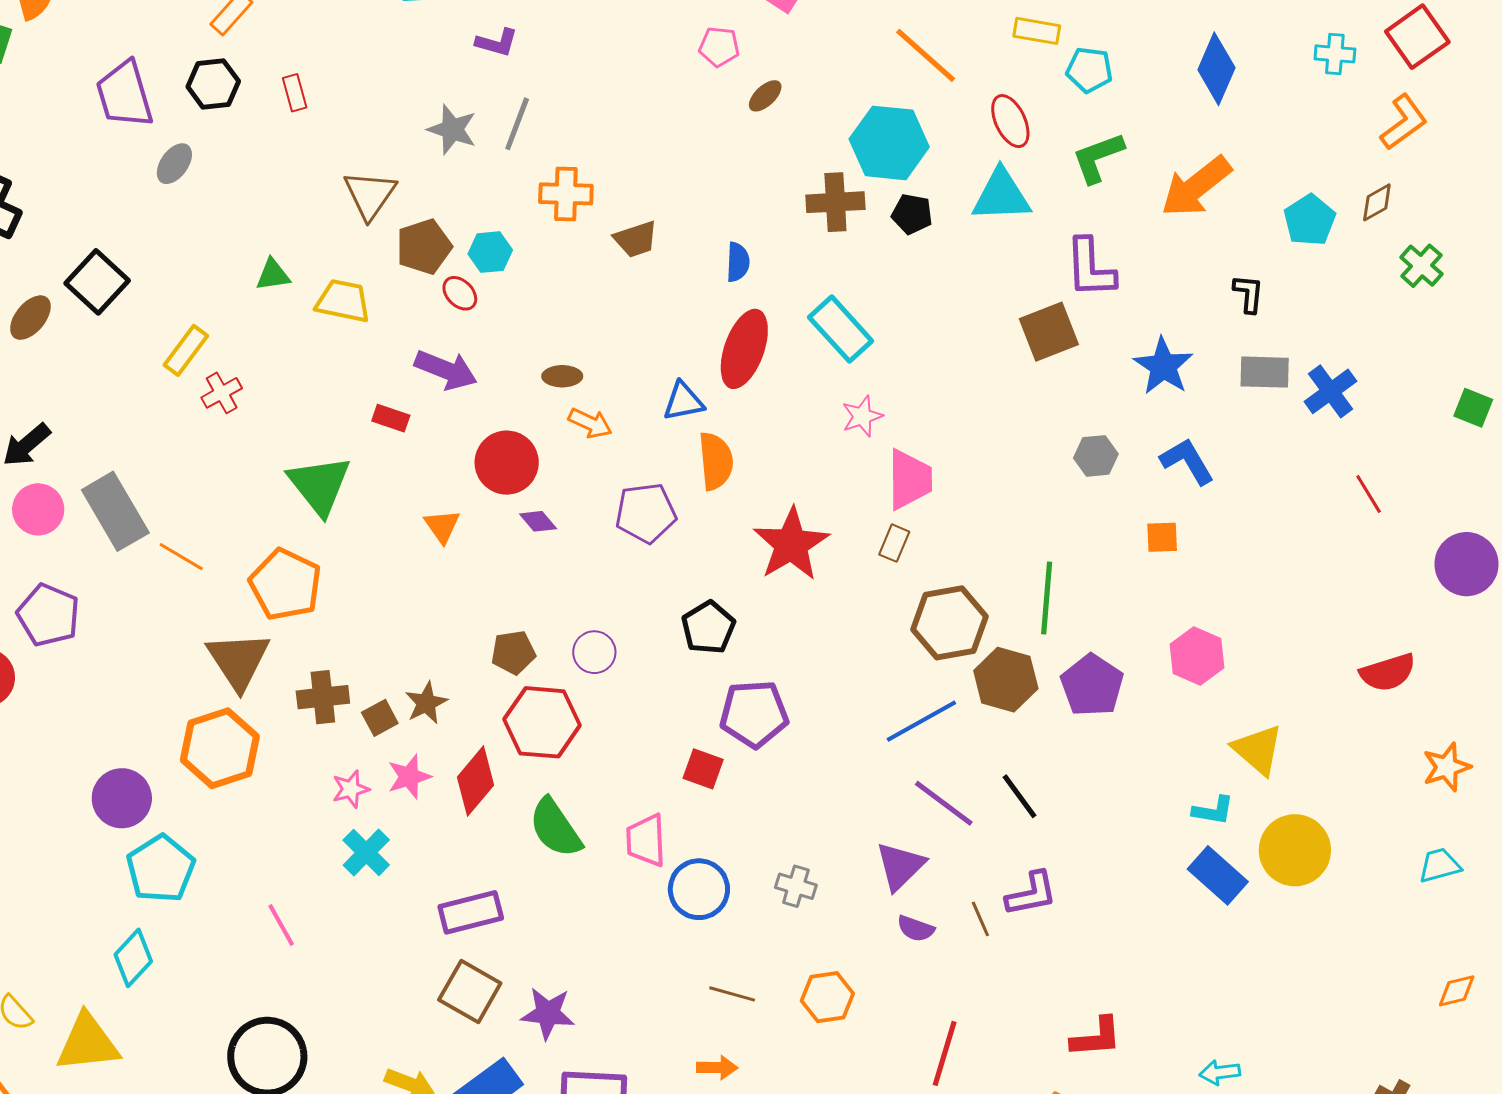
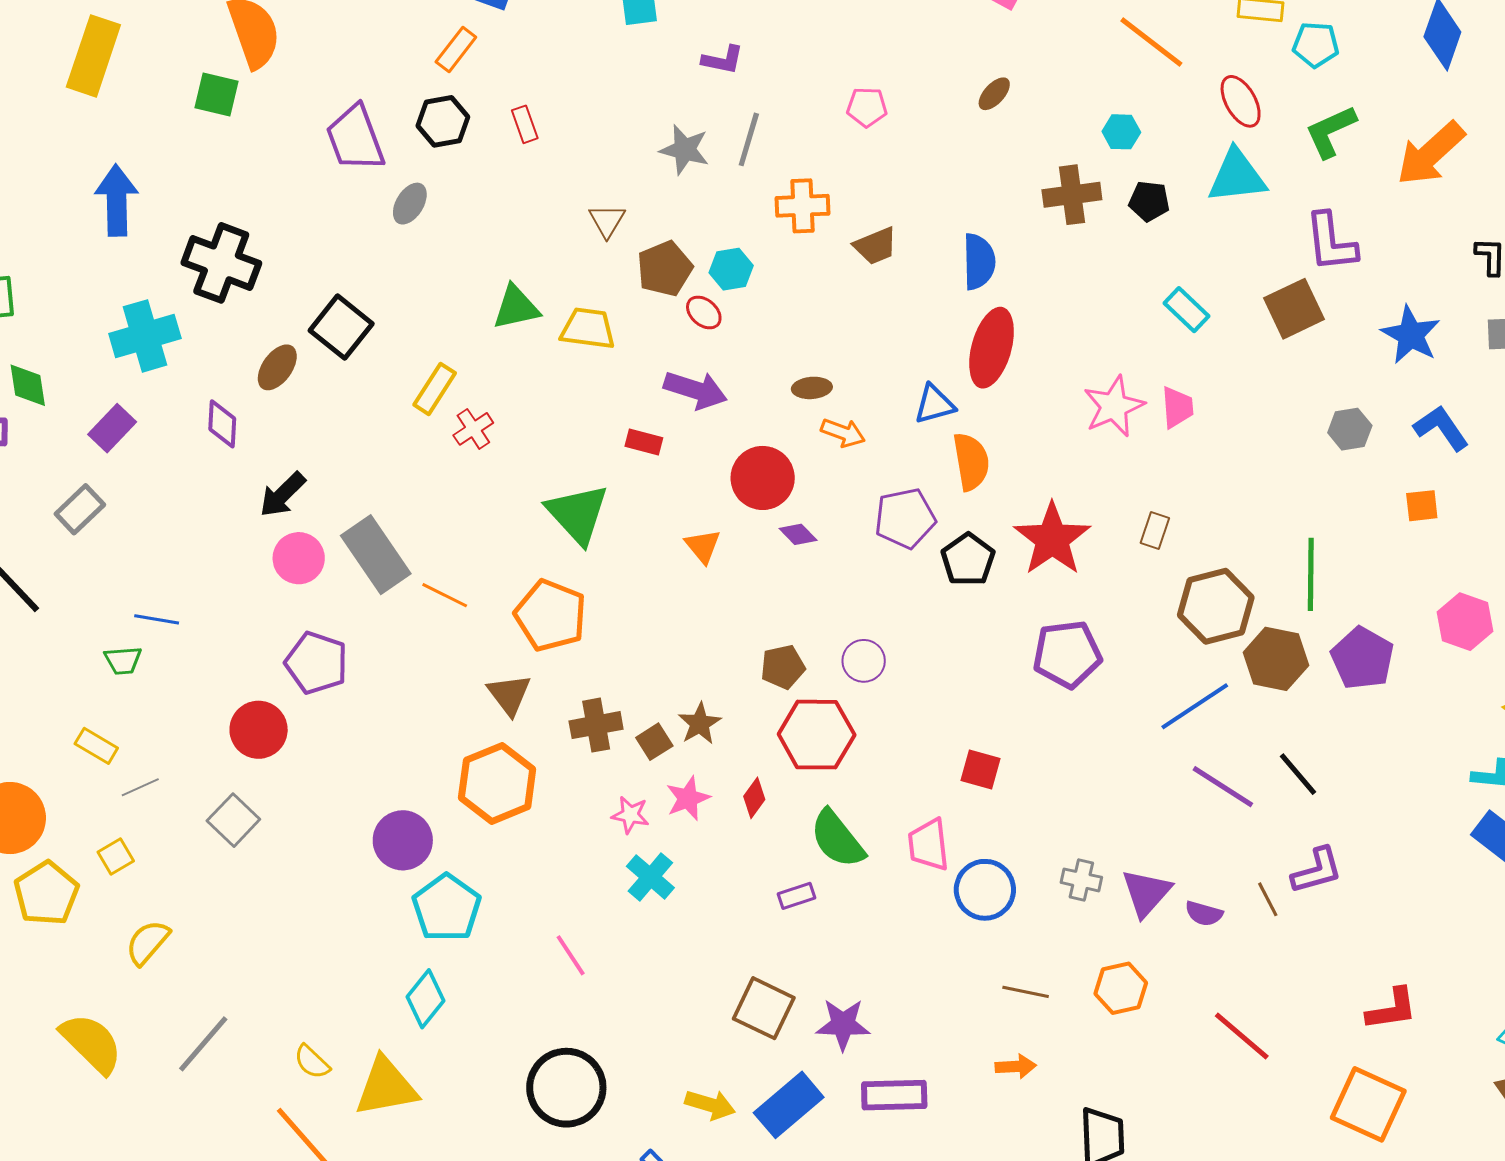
pink pentagon: (719, 47) -> (867, 107), moved
cyan hexagon: (889, 143) -> (1121, 132), size x0.5
brown triangle: (370, 195) -> (607, 221), size x0.7
blue semicircle: (738, 262) -> (979, 262), size x1.4
green triangle: (273, 275) -> (516, 307), size x1.4
cyan rectangle: (841, 329) -> (1186, 310), moved, size x0.7
pink star: (862, 416) -> (1114, 406), size x1.5
pink trapezoid: (910, 479) -> (1177, 407), moved, size x0.7
black pentagon: (708, 628) -> (968, 560), moved
brown triangle: (238, 660) -> (509, 695), size x0.7
purple pentagon: (754, 714) -> (1067, 654), moved
red diamond: (475, 781) -> (754, 798), size x0.6
pink star: (351, 789) -> (630, 815), turned 30
purple triangle: (900, 866) -> (1146, 893), moved
purple rectangle: (471, 912) -> (796, 896), moved, size x0.6
red line: (945, 1053) -> (1242, 1036), turned -62

